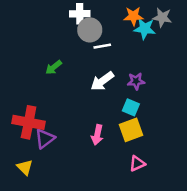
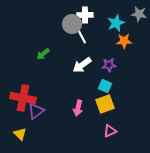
white cross: (80, 14) -> (85, 15), moved
orange star: (133, 16) -> (124, 41), moved
gray star: (162, 17) -> (139, 14), moved
cyan star: (145, 29) -> (116, 23), turned -30
white line: (102, 46) -> (82, 37), turned 72

